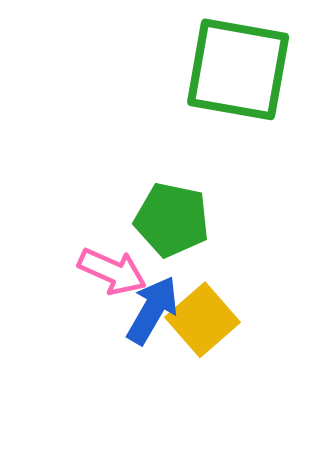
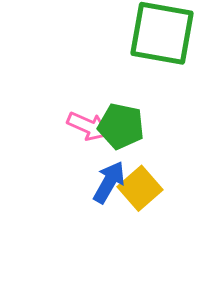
pink arrow: (112, 271) -> (88, 126), moved

